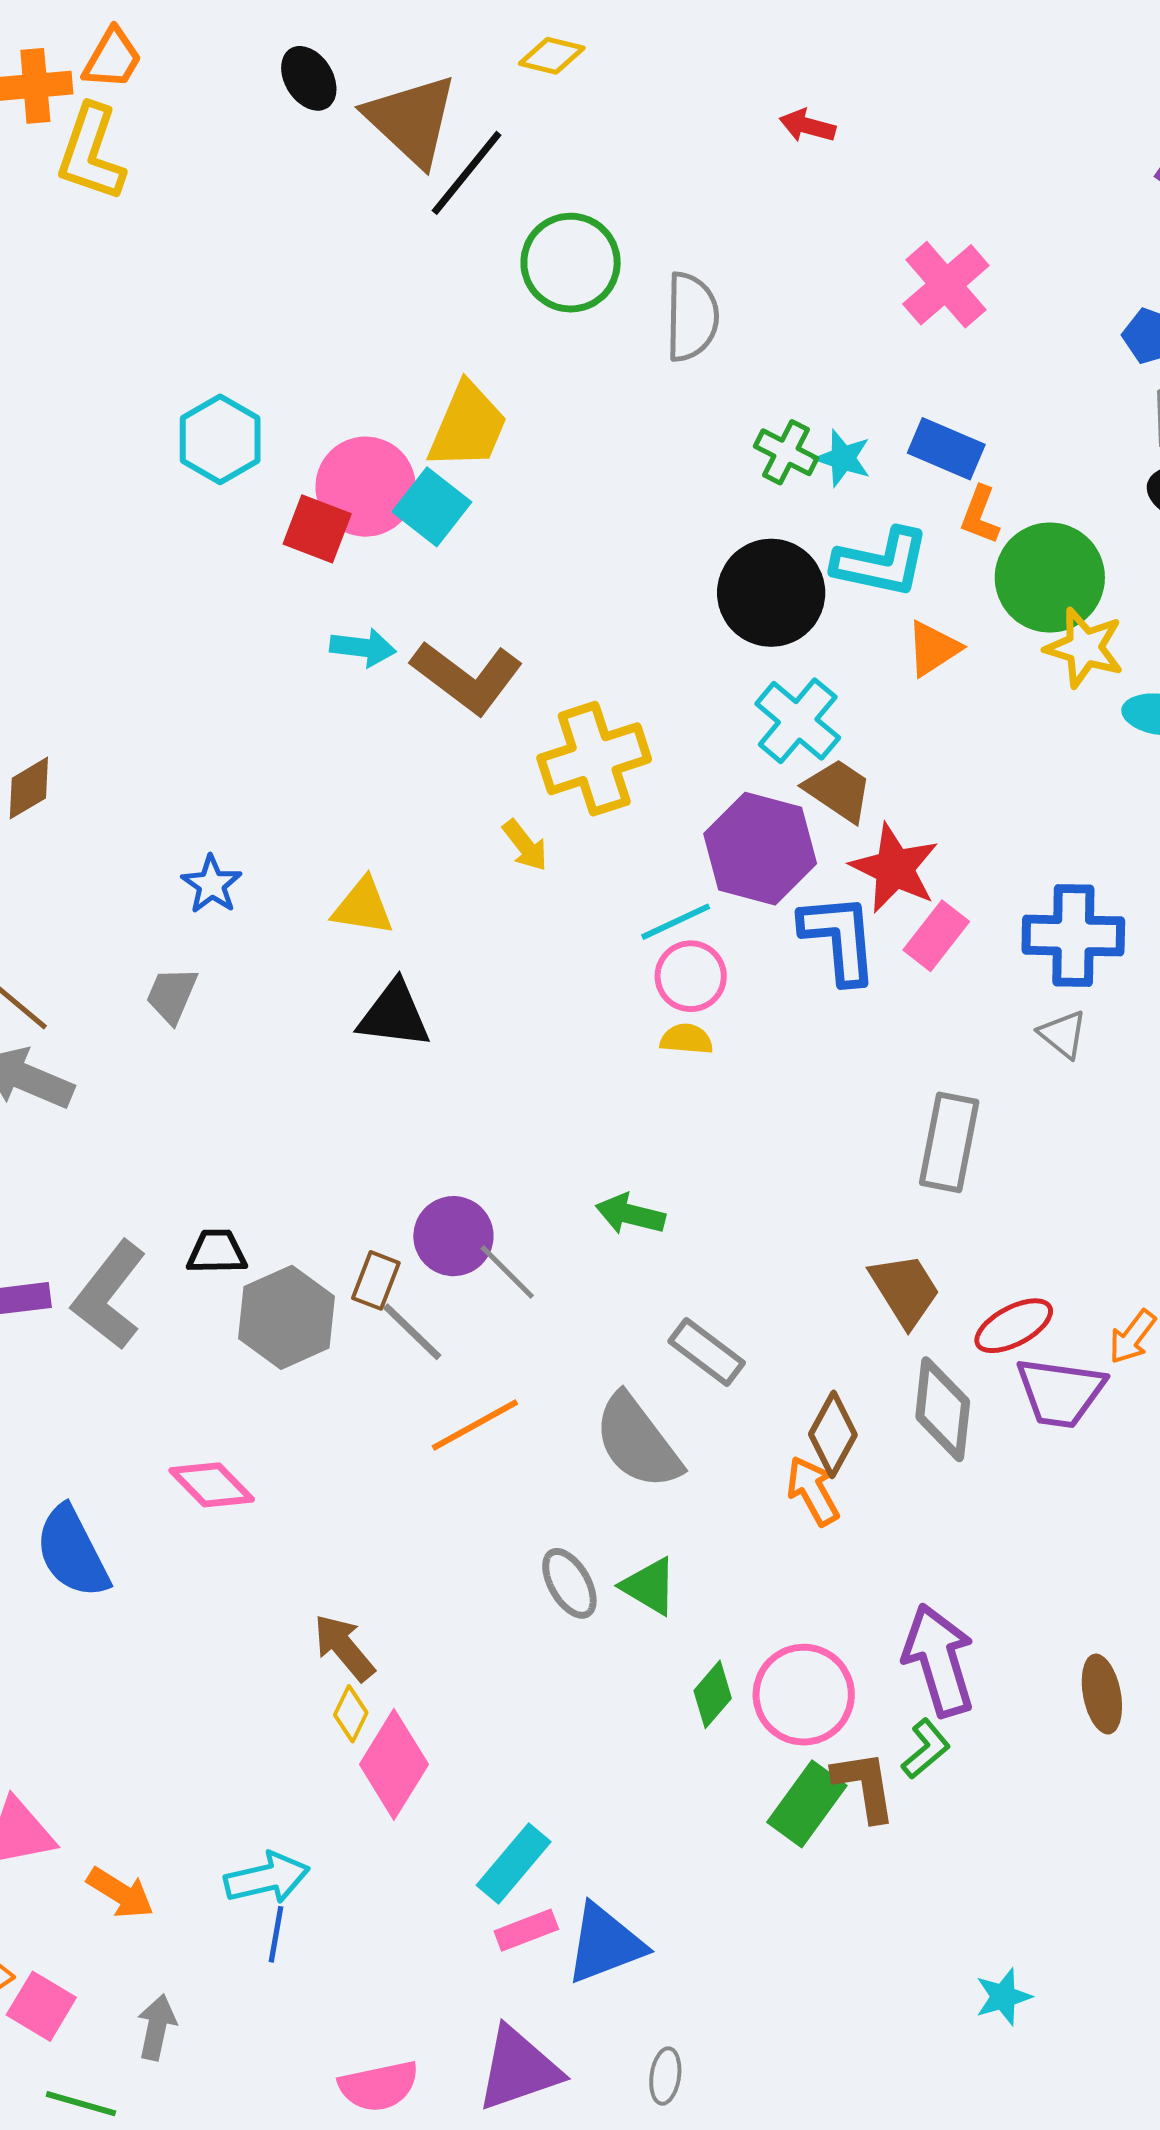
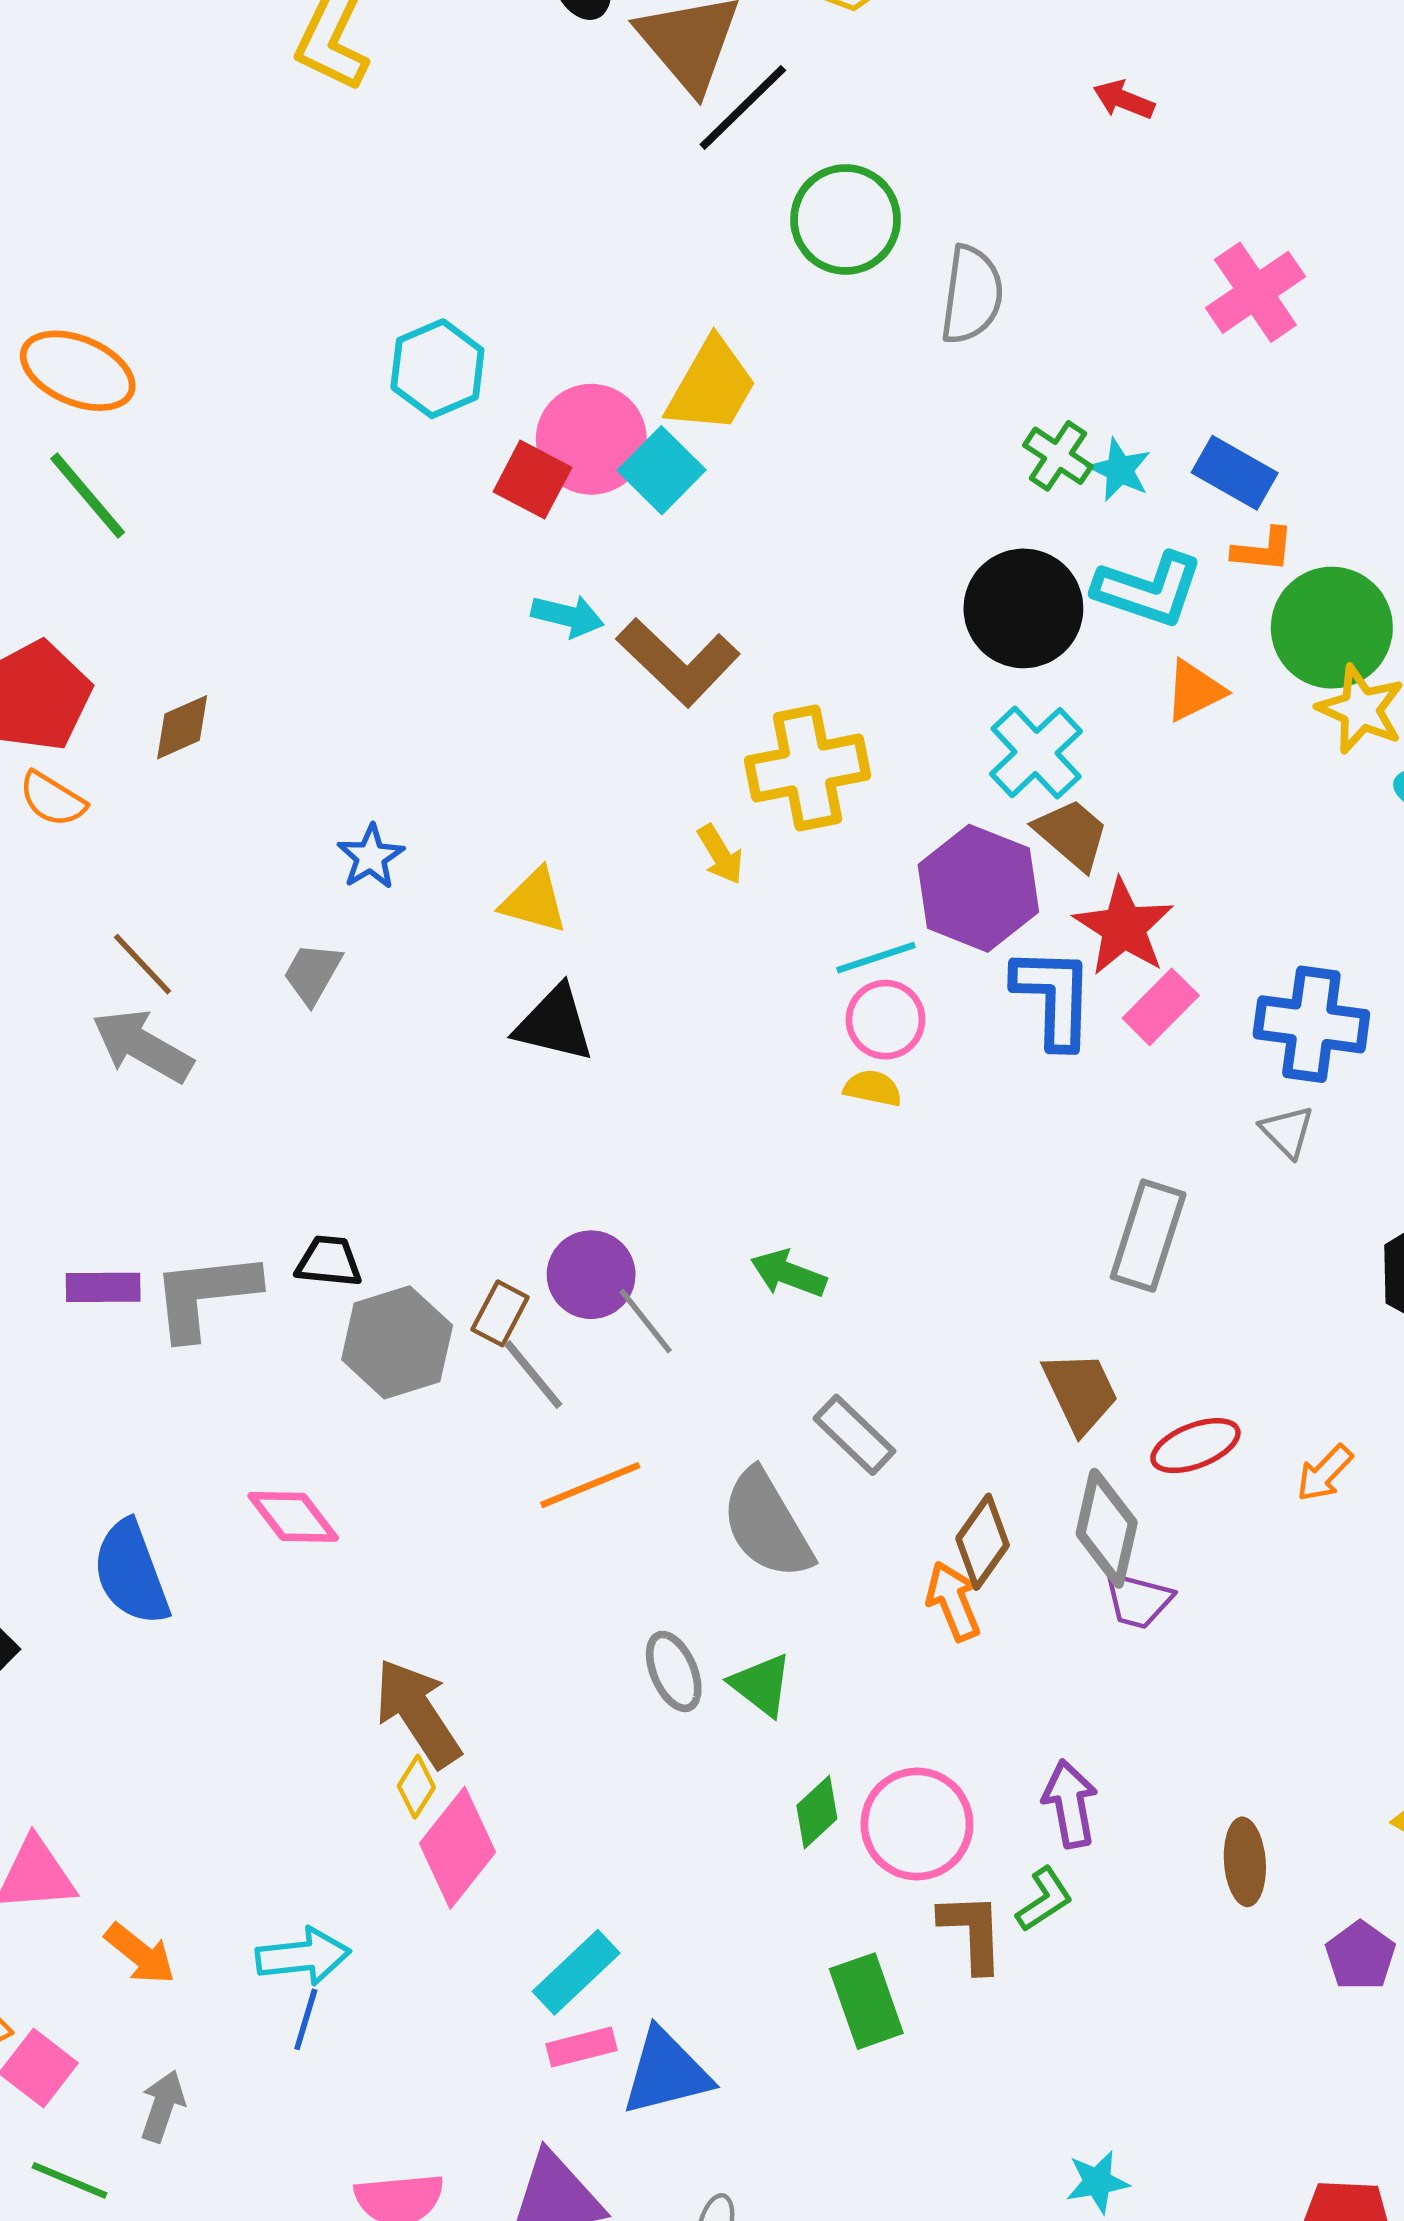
orange L-shape: (980, 515) -> (1263, 550), turned -112
gray L-shape: (109, 1295) -> (205, 1295), turned 39
purple trapezoid: (1060, 1392) -> (1138, 1600), moved, size x0.7
brown arrow: (344, 1648) -> (418, 1713), size x1.4
purple arrow: (939, 1660) -> (1070, 1804), size x0.7
green rectangle: (807, 1804) -> (866, 2001), moved, turned -62

